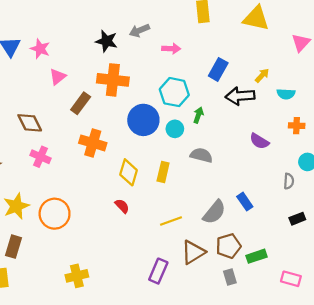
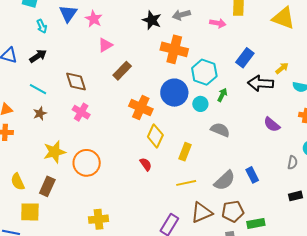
pink arrow: (171, 49) -> (218, 23), moved
orange cross: (113, 80) -> (174, 49), moved
orange cross: (93, 143) -> (141, 108), moved
yellow rectangle: (163, 172) -> (185, 152), moved

